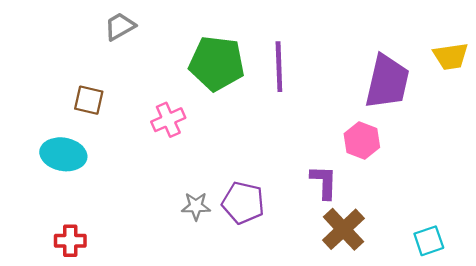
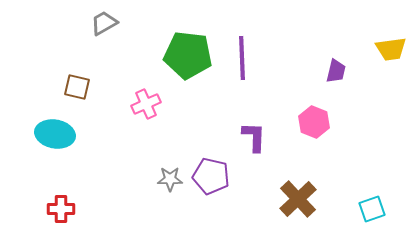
purple trapezoid: (387, 82) -> (336, 71), size x0.5
purple L-shape: (324, 182) -> (254, 137), moved

